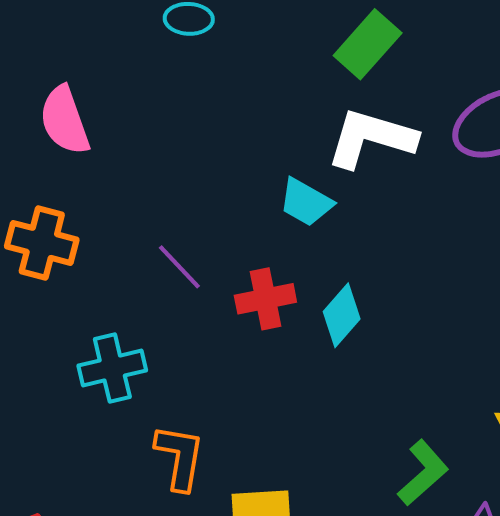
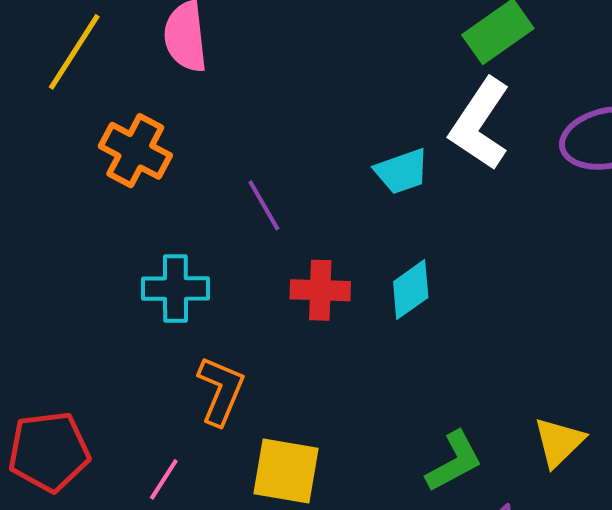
white L-shape: (371, 138) -> (480, 124), turned -86
cyan trapezoid: (306, 202) -> (402, 171), turned -62
red cross: (265, 299) -> (320, 290), moved

